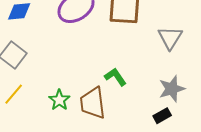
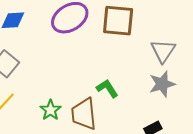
gray star: (172, 89) -> (162, 84), moved

